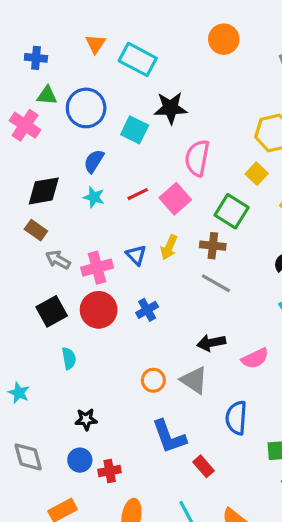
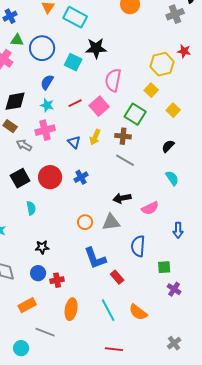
blue cross: (36, 58) -> (10, 16), turned -32
pink cross: (97, 268) -> (45, 130), moved
gray triangle: (194, 380) -> (111, 222), turned -42

